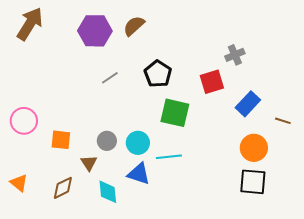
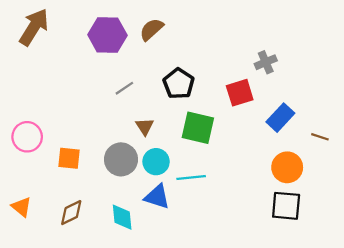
gray circle: (107, 141) -> (121, 159), size x1.5
brown triangle: (89, 163) -> (145, 127), moved

